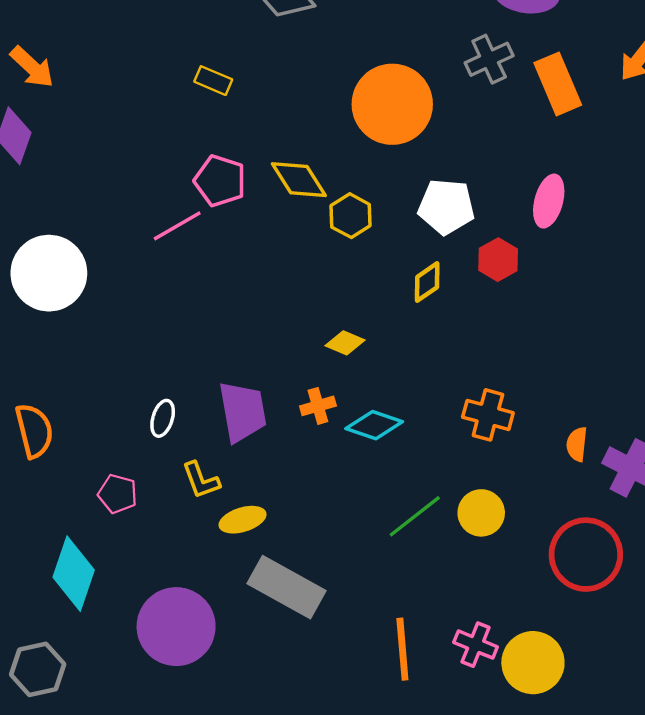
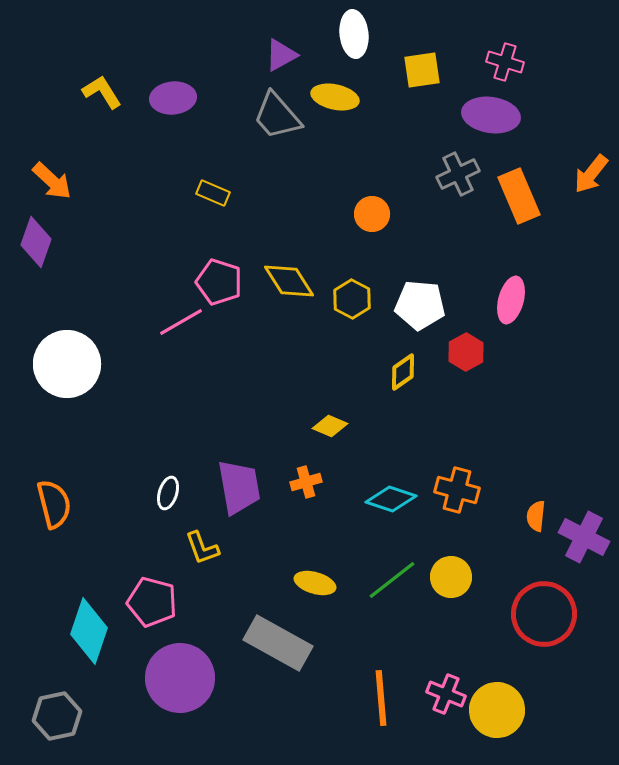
orange circle: (392, 104) -> (372, 214), size x0.5
yellow hexagon: (351, 216) -> (352, 299), moved
cyan diamond: (374, 425) -> (391, 499), moved
pink pentagon: (118, 494) -> (152, 602), moved, size x1.4
yellow ellipse: (243, 520) -> (315, 583), moved, turned 33

